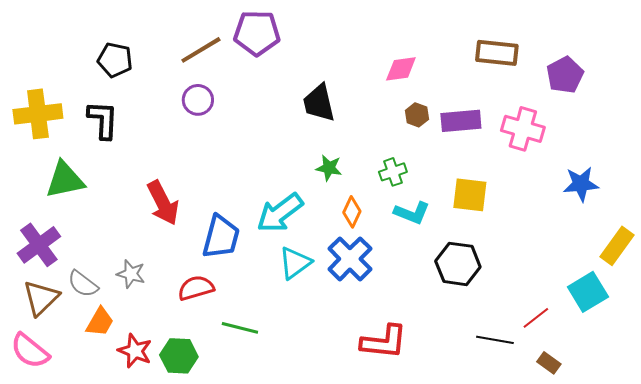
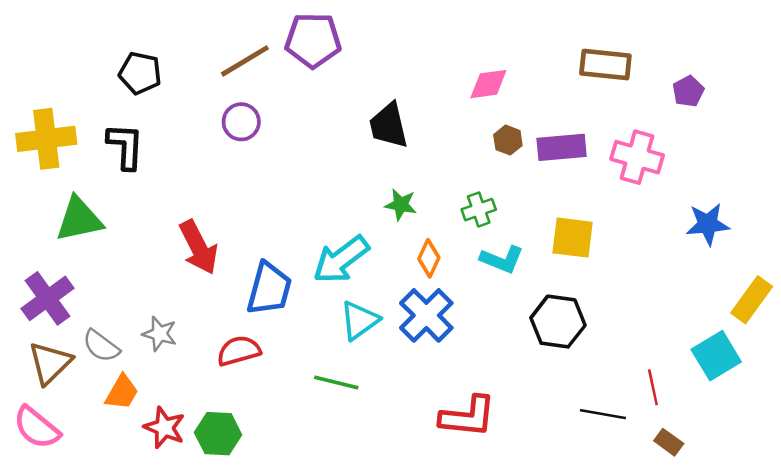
purple pentagon: (565, 75) -> (688, 91), size x0.7
red line: (536, 318) -> (653, 387), turned -64
green line: (240, 328) -> (336, 382), moved

